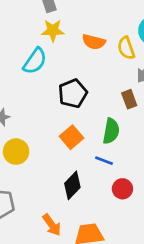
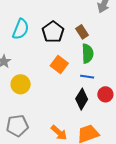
cyan semicircle: (35, 61) -> (21, 29), moved
brown rectangle: (129, 99) -> (82, 32), moved
black diamond: (72, 185) -> (82, 99), moved

